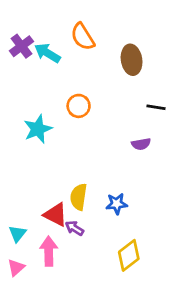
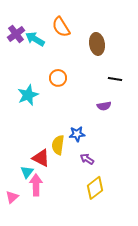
blue star: (117, 204) -> (77, 134), moved
purple arrow: (74, 228) -> (87, 159), moved
cyan triangle: (17, 234) -> (27, 172), moved

